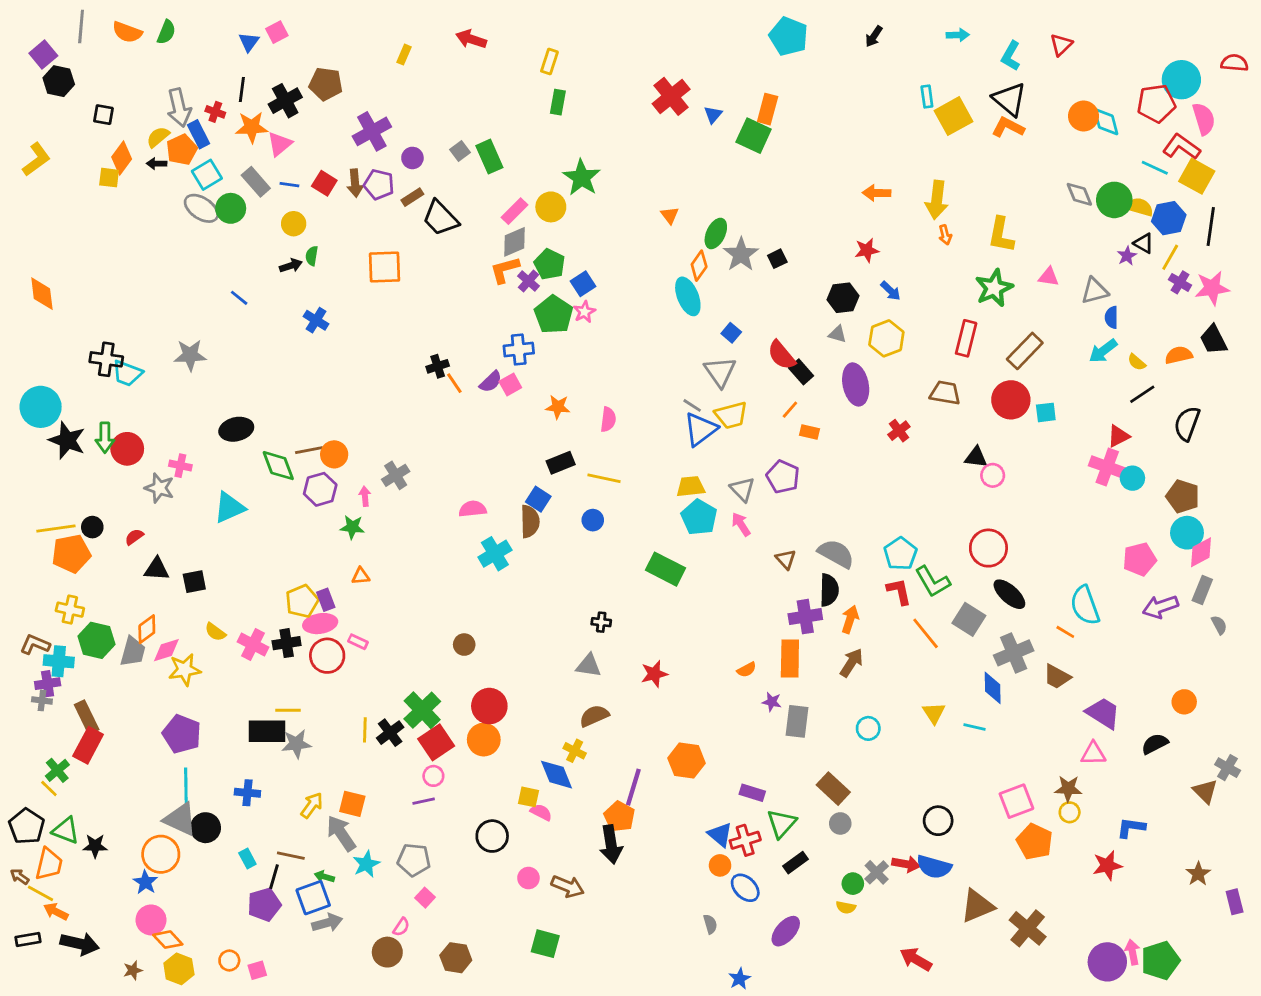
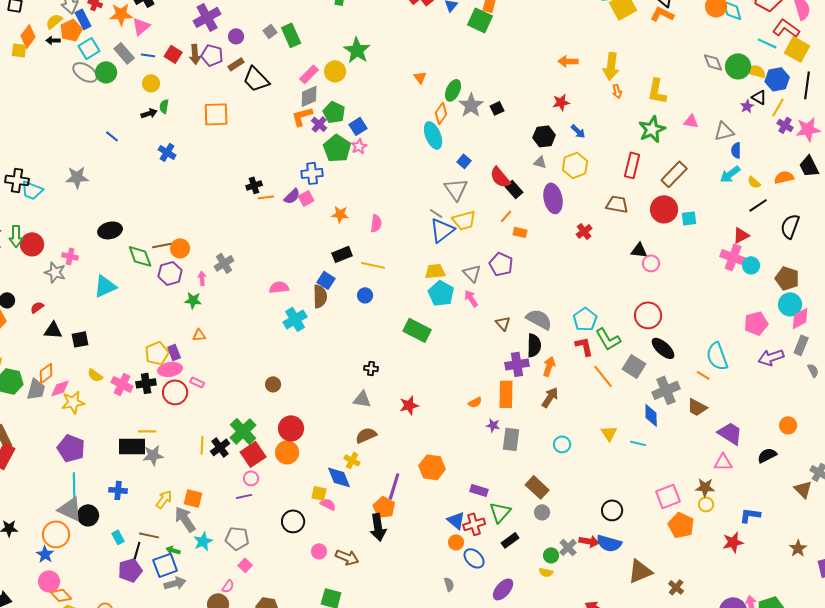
orange line: (454, 383) -> (266, 197), turned -63
brown cross: (1028, 928) -> (676, 587), size x0.6

